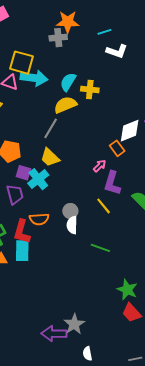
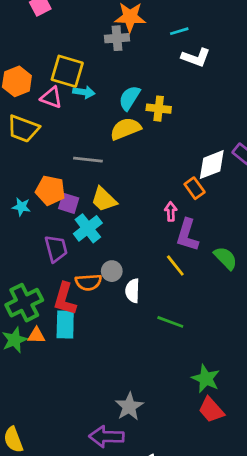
cyan arrow: (34, 78) -> (84, 92), size x0.6
gray line: (51, 128) -> (88, 160), moved, turned 65
pink arrow: (100, 166) -> (171, 211), turned -48
purple square: (23, 173) -> (69, 203), moved
gray circle: (70, 211) -> (112, 271), moved
gray star: (74, 324) -> (129, 407), moved

